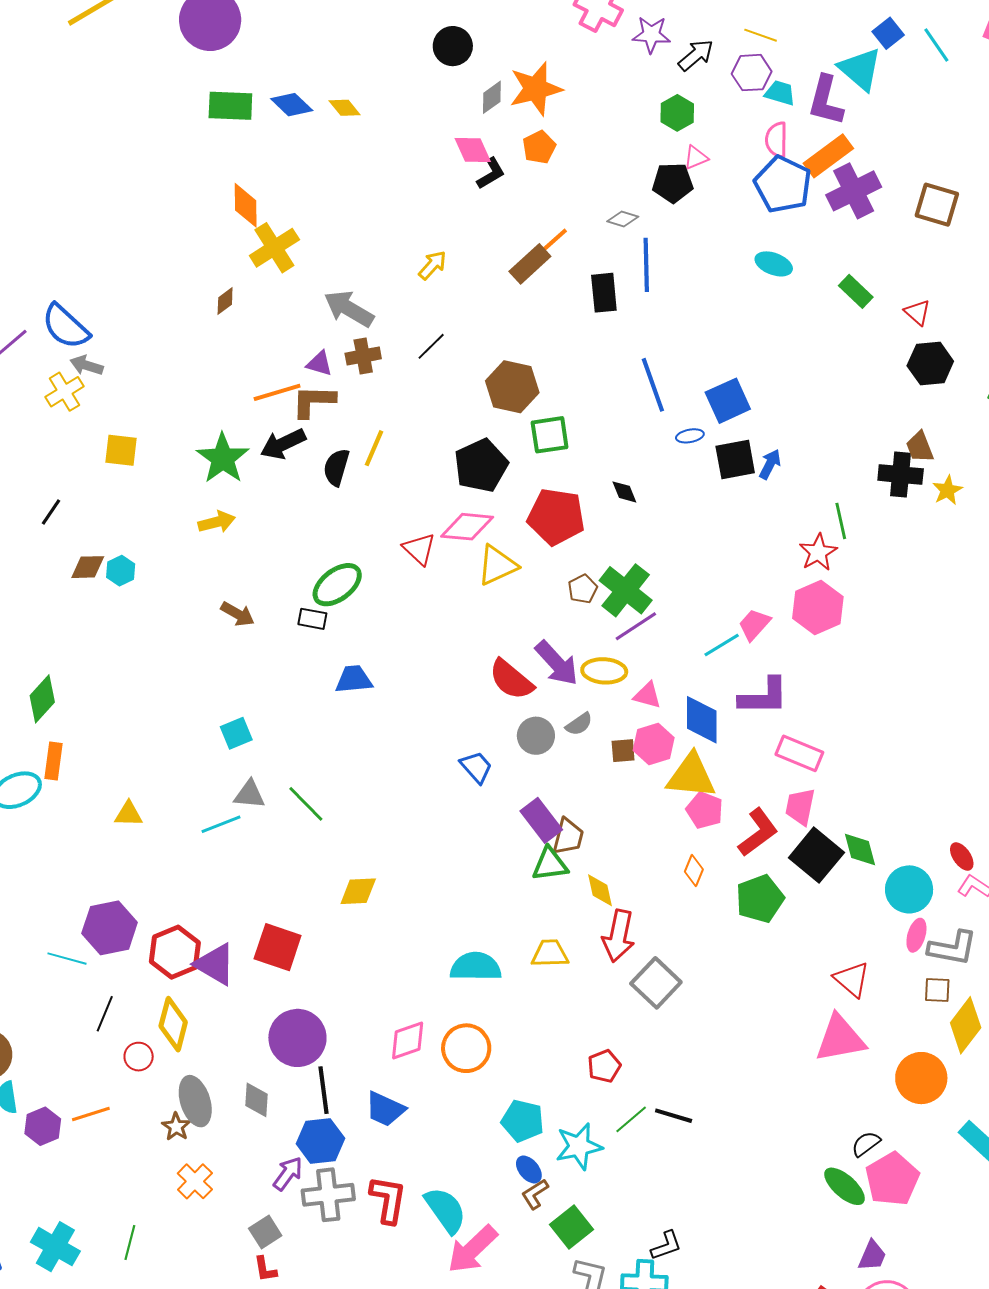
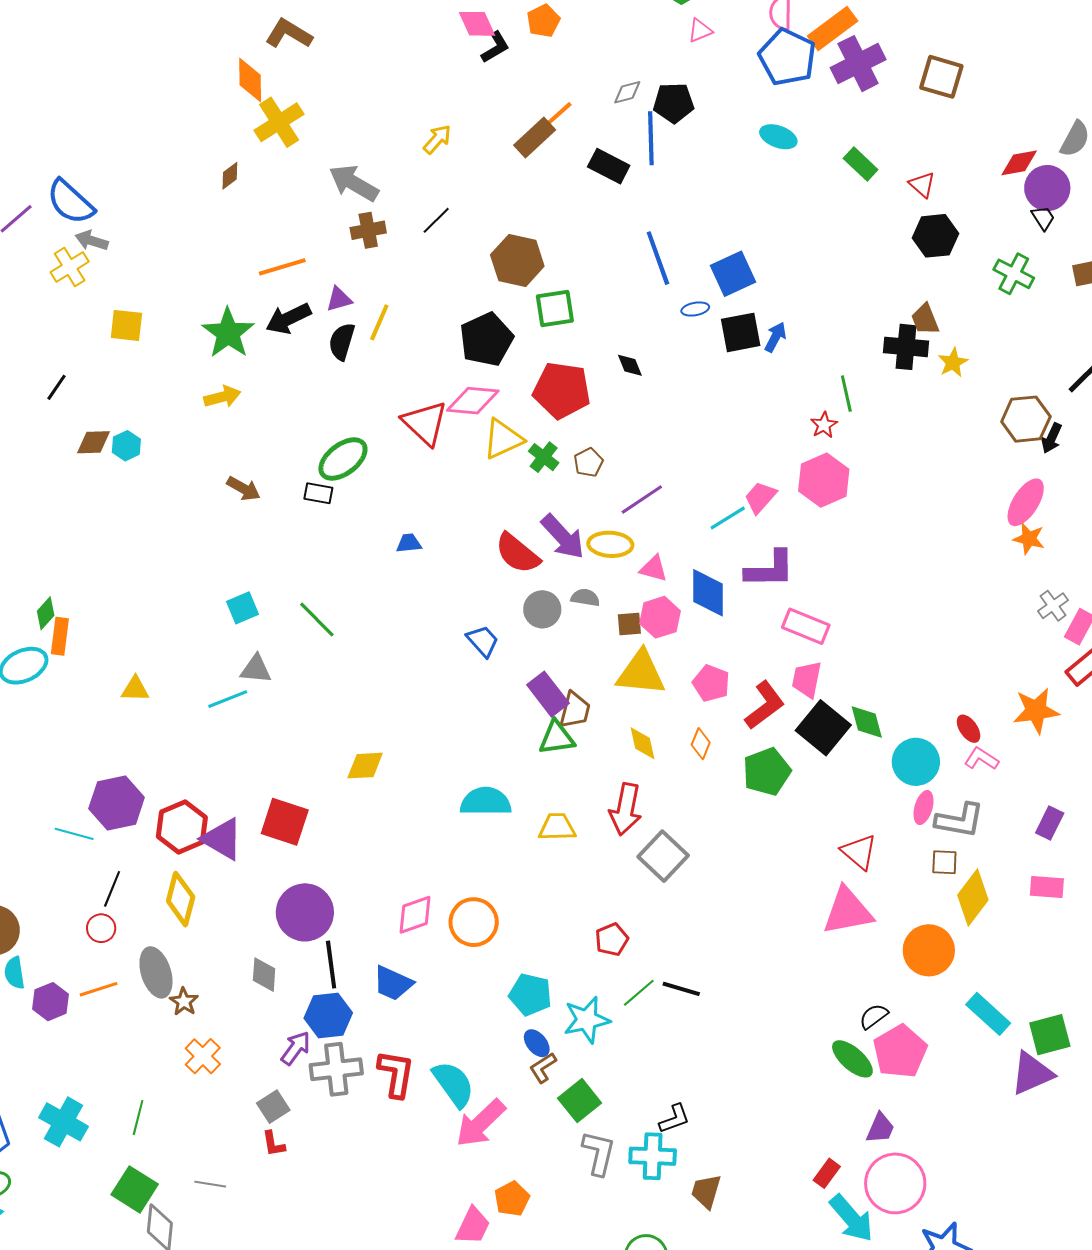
black pentagon: (673, 183) -> (674, 103), moved
gray diamond: (623, 219) -> (627, 92), turned -32
black rectangle: (604, 293) -> (609, 166), turned -57
purple triangle: (319, 364) -> (339, 299), moved, turned -32
brown L-shape: (313, 401) -> (289, 34), moved, turned 30
red triangle: (419, 549) -> (425, 423), size x1.4
red star: (818, 552) -> (824, 425), size x0.7
green cross: (626, 590) -> (544, 457), moved, size x0.6
blue trapezoid: (354, 679) -> (409, 543), moved, size x0.7
green diamond: (42, 699) -> (46, 613), moved, size x0.7
gray semicircle: (579, 724) -> (585, 598), turned -136
yellow triangle: (691, 776) -> (641, 673), moved
green line: (306, 804) -> (317, 620), moved
yellow diamond: (600, 890) -> (643, 743), moved
cyan semicircle: (476, 967) -> (486, 802), moved
red circle: (139, 1057) -> (101, 928), moved
gray ellipse: (195, 1101) -> (156, 972), moved

